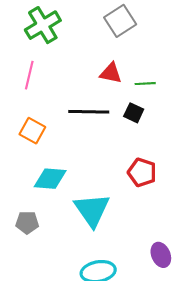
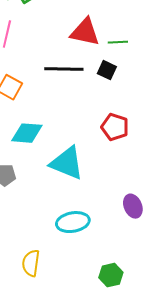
red triangle: (111, 73) -> (85, 32), size x1.4
cyan triangle: (92, 210) -> (67, 163), turned -33

